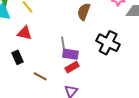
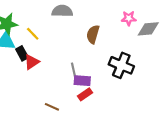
red triangle: (25, 33) -> (32, 62), turned -42
black rectangle: (18, 57) -> (22, 53), moved

